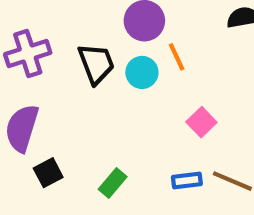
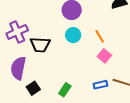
orange line: (177, 57) -> (100, 36), moved
black trapezoid: (96, 64) -> (40, 45), moved, turned 120

